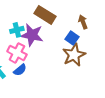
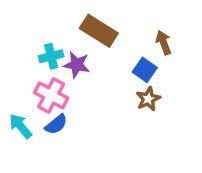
purple star: (32, 35) -> (77, 65), size x0.7
brown star: (74, 55) -> (148, 99), size x0.6

